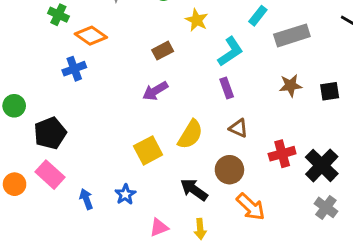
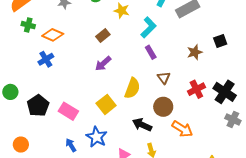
brown star: (291, 85) -> (195, 52), moved
brown triangle: (238, 128) -> (164, 78), turned 40
pink rectangle: (50, 175) -> (68, 111), moved
blue star: (125, 194) -> (97, 137), size x1.5

